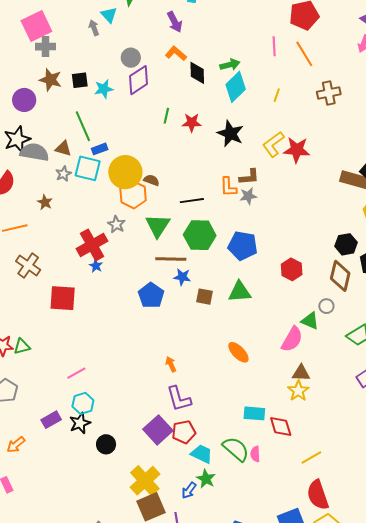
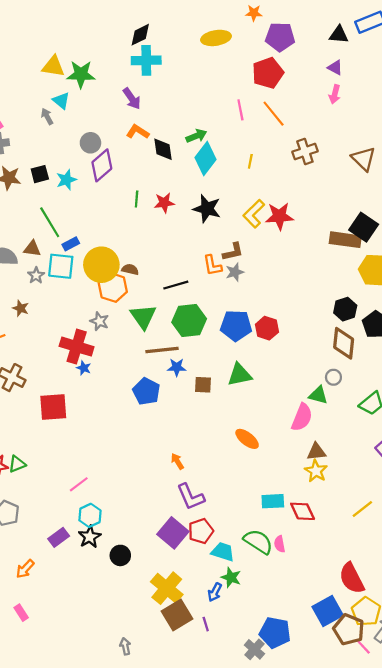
red cross: (92, 245) -> (77, 347), turned -36
red hexagon: (292, 269) -> (267, 328), moved
yellow line: (311, 458) -> (362, 509), moved

